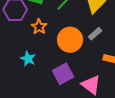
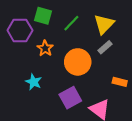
gray rectangle: (95, 34) -> (105, 47), moved

